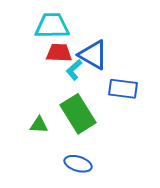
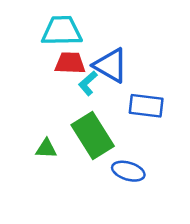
blue ellipse: (78, 164) -> (128, 171), moved

